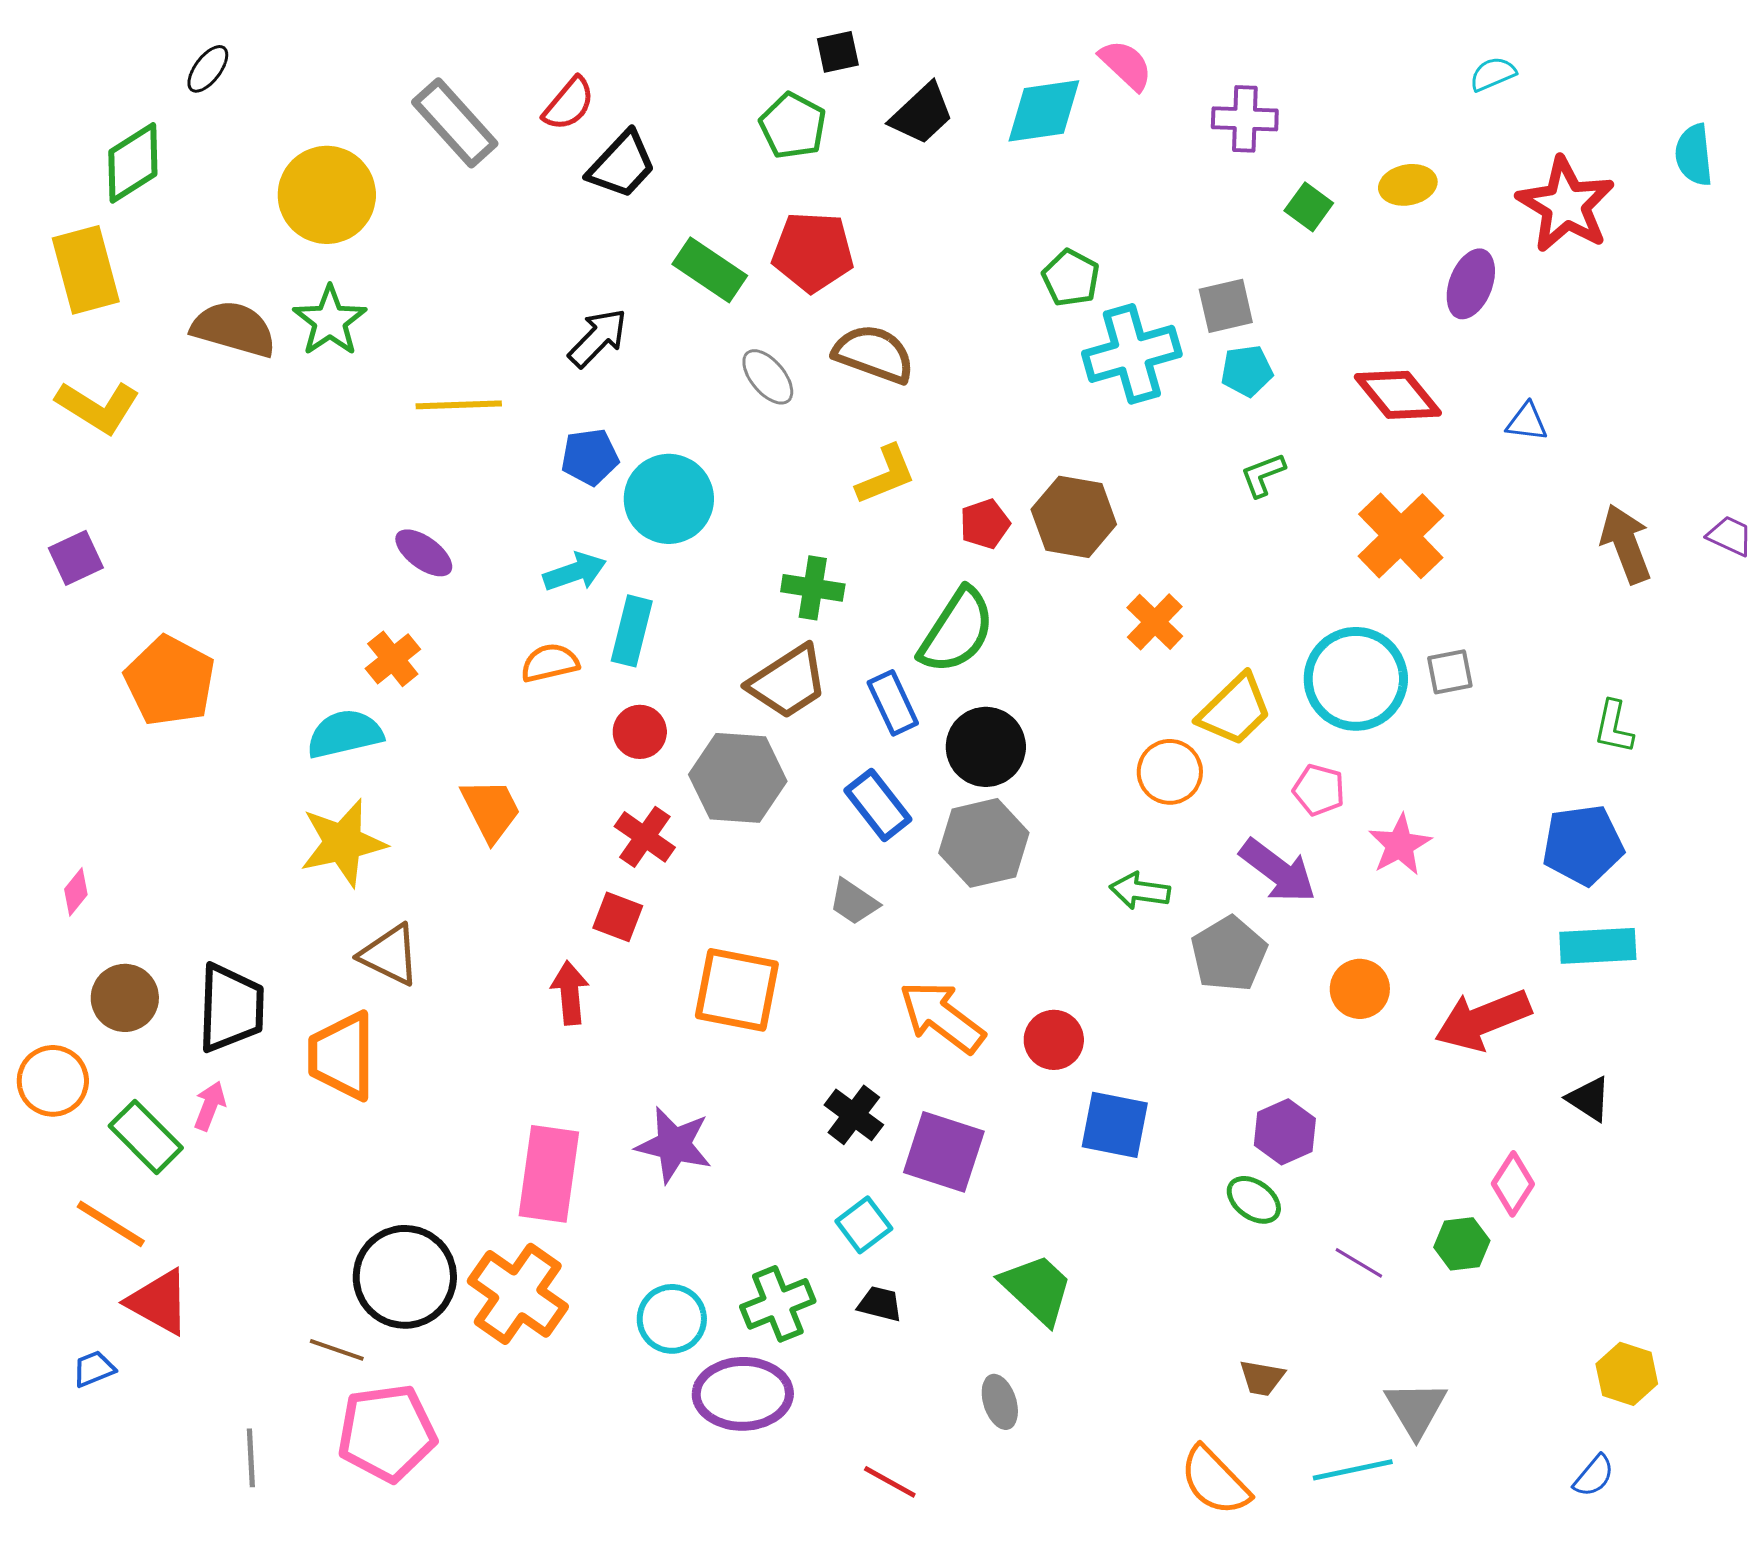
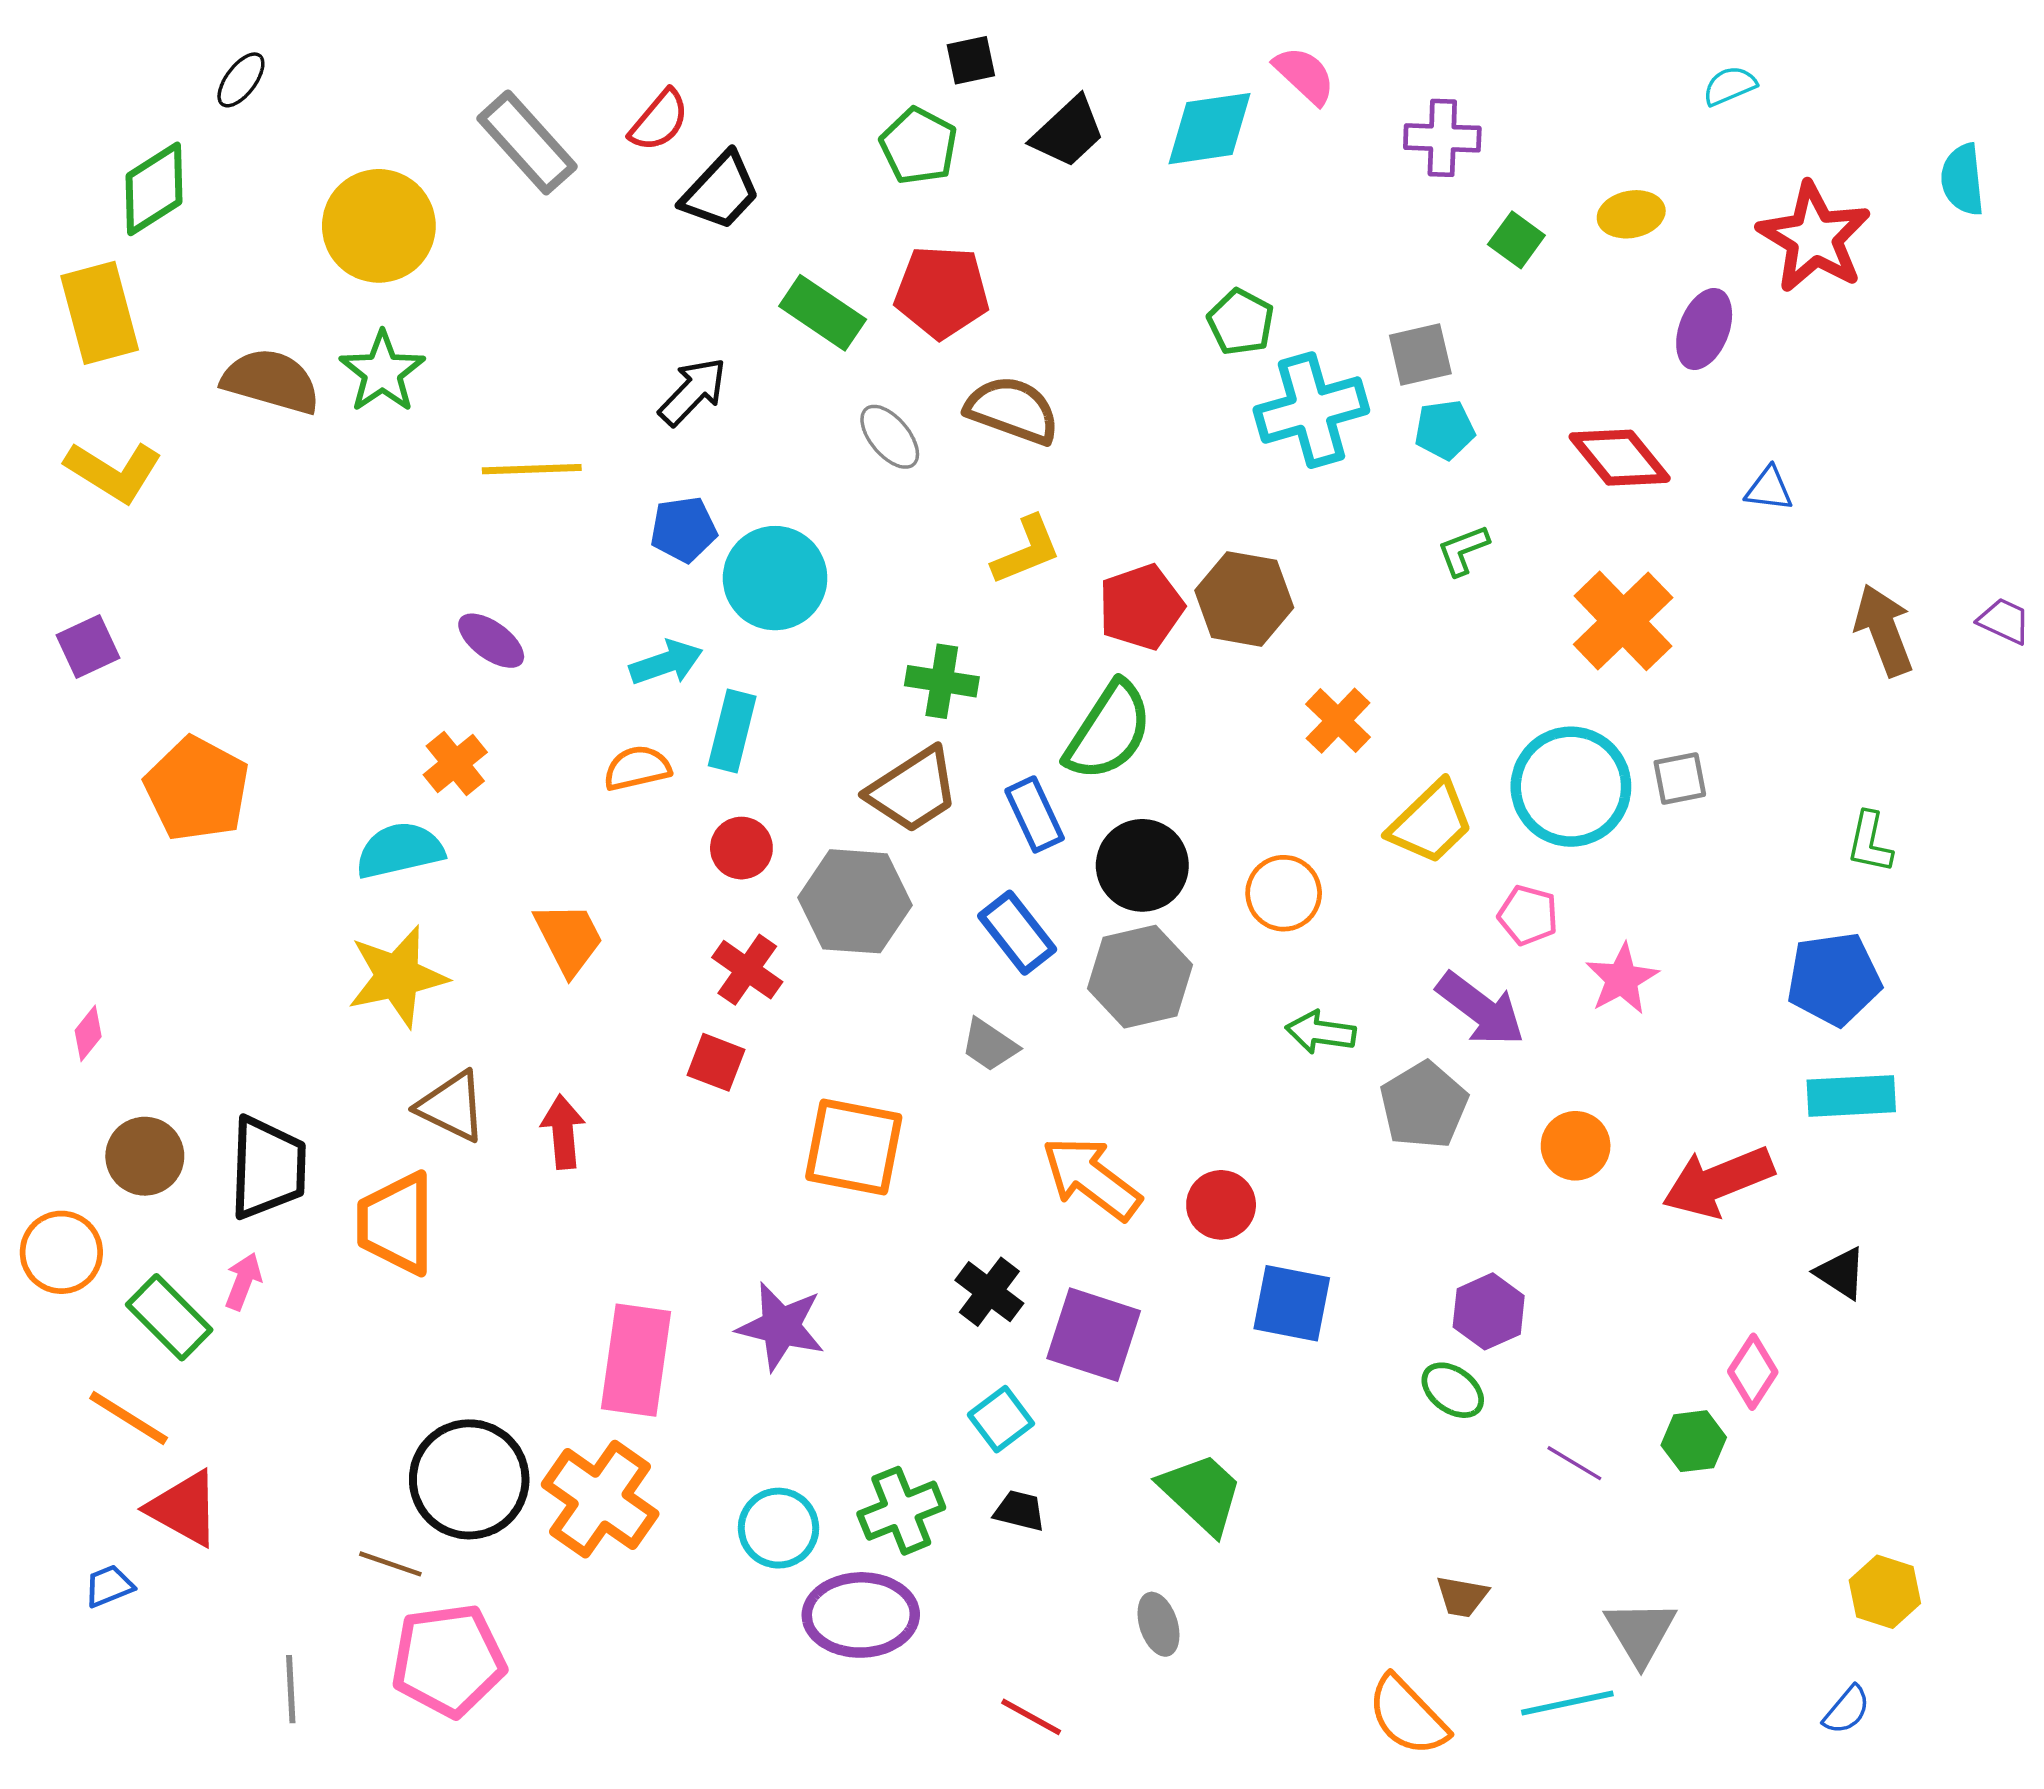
red pentagon: (985, 524) -> (1141, 607), size x1.5
orange circle: (1170, 772) -> (1284, 893), moved
red arrow: (570, 993) -> (563, 1132), moved

